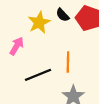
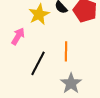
black line: (38, 75) -> (38, 63), turned -40

